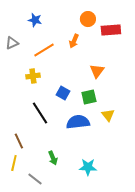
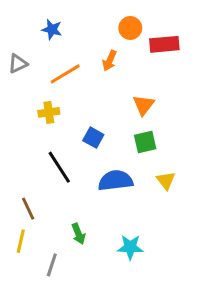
green square: (89, 97) -> (145, 142), moved
yellow triangle: (108, 115) -> (166, 180), moved
gray line: (35, 179) -> (52, 265), turned 70

